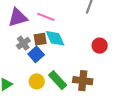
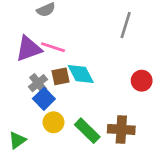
pink line: (46, 17) -> (53, 47), moved
blue square: (36, 54) -> (44, 99), moved
yellow circle: (37, 81) -> (54, 122), moved

